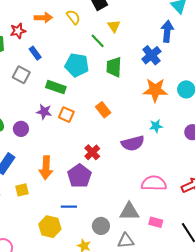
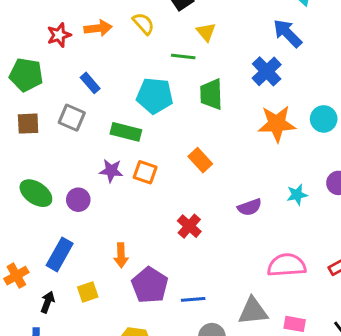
red star: (18, 31) -> (59, 35), moved
blue arrow: (167, 31) -> (288, 33), turned -45
green line: (98, 41) -> (183, 57), turned -35
cyan star: (156, 126) -> (297, 195), moved
purple semicircle: (133, 143) -> (250, 207), size x0.7
orange arrow: (46, 168) -> (121, 255), size x0.7
purple pentagon: (79, 176) -> (150, 285), moved
blue line: (69, 207) -> (193, 299), moved

